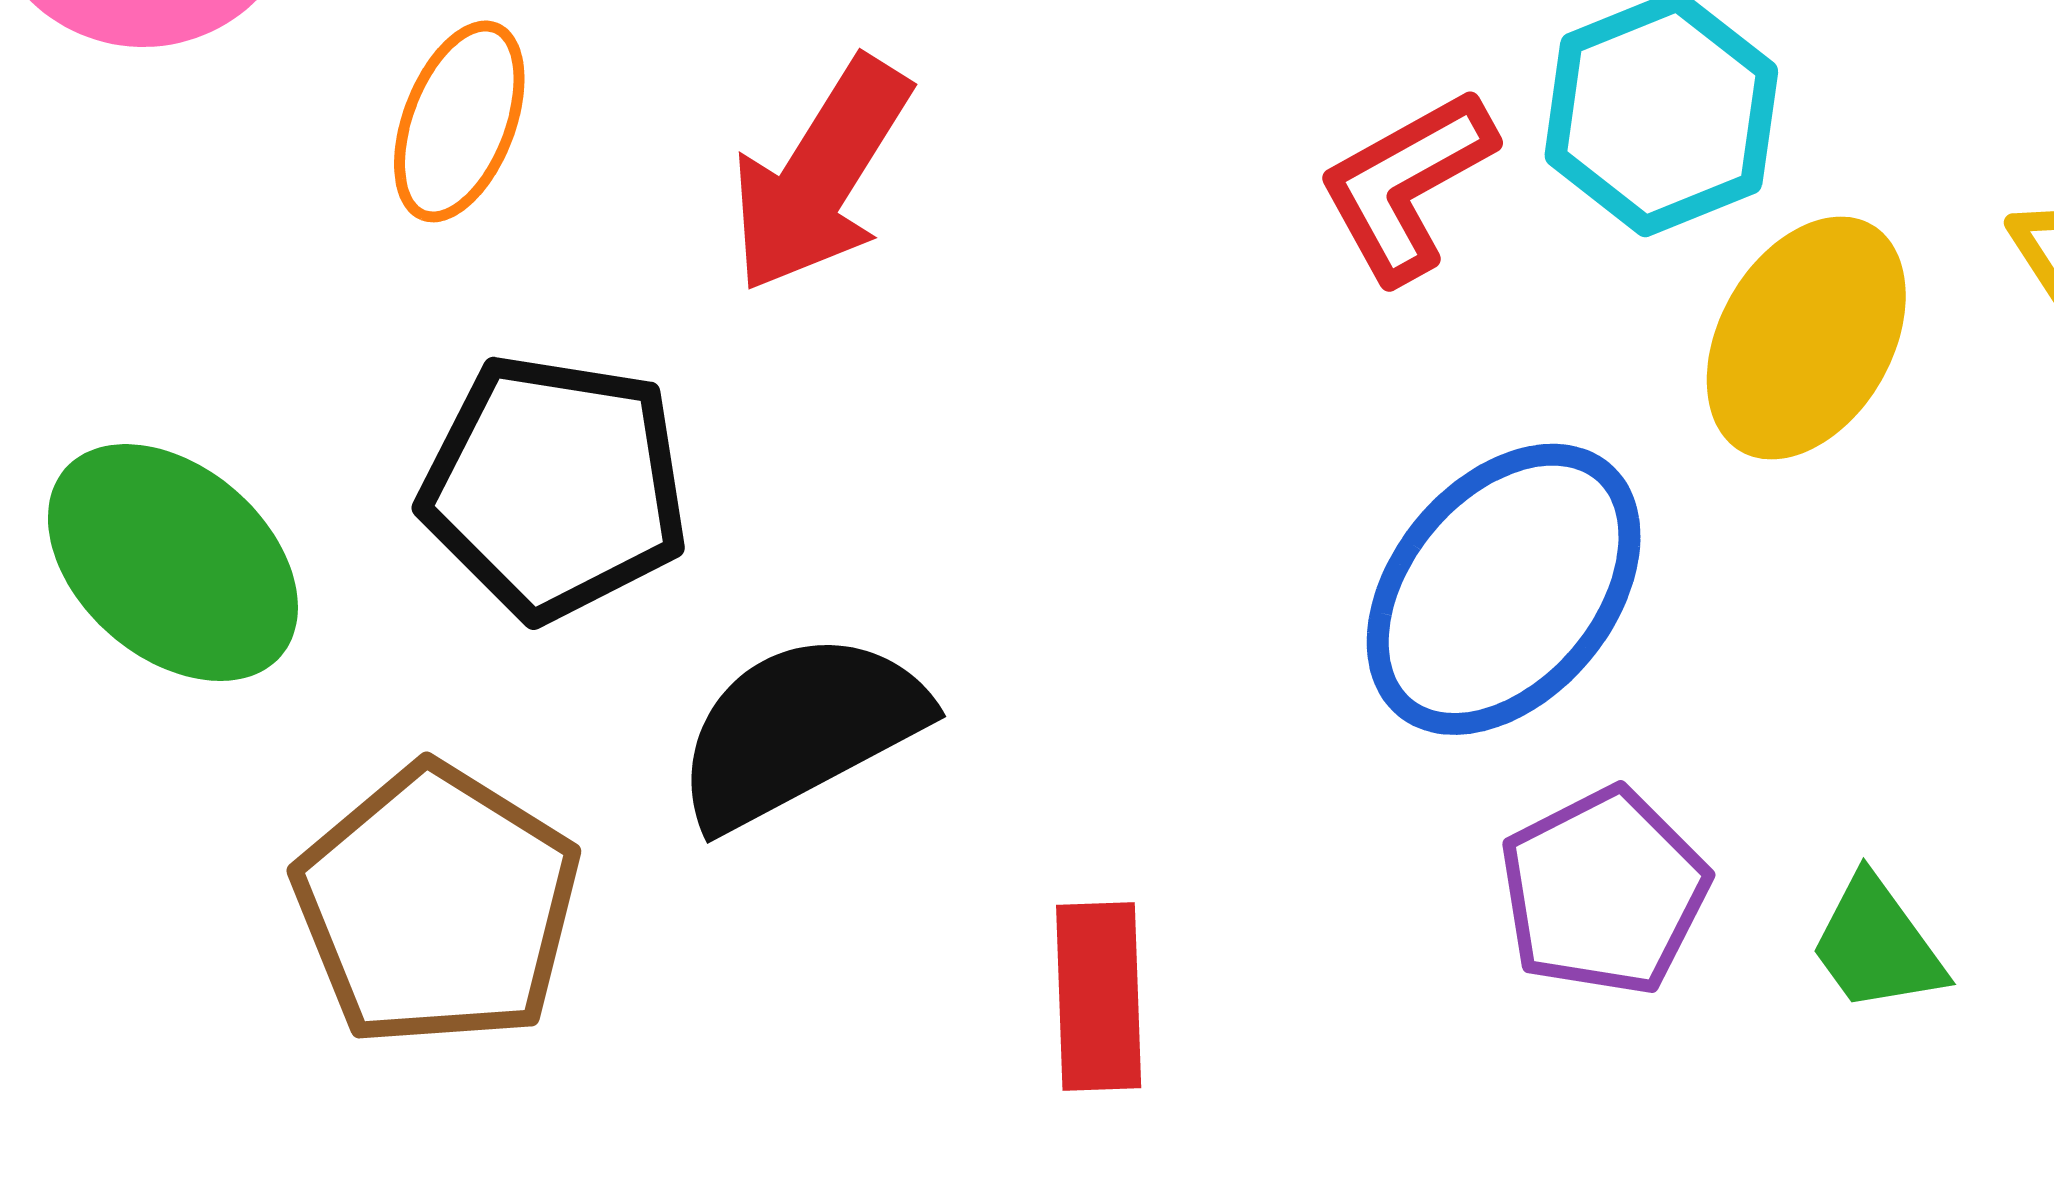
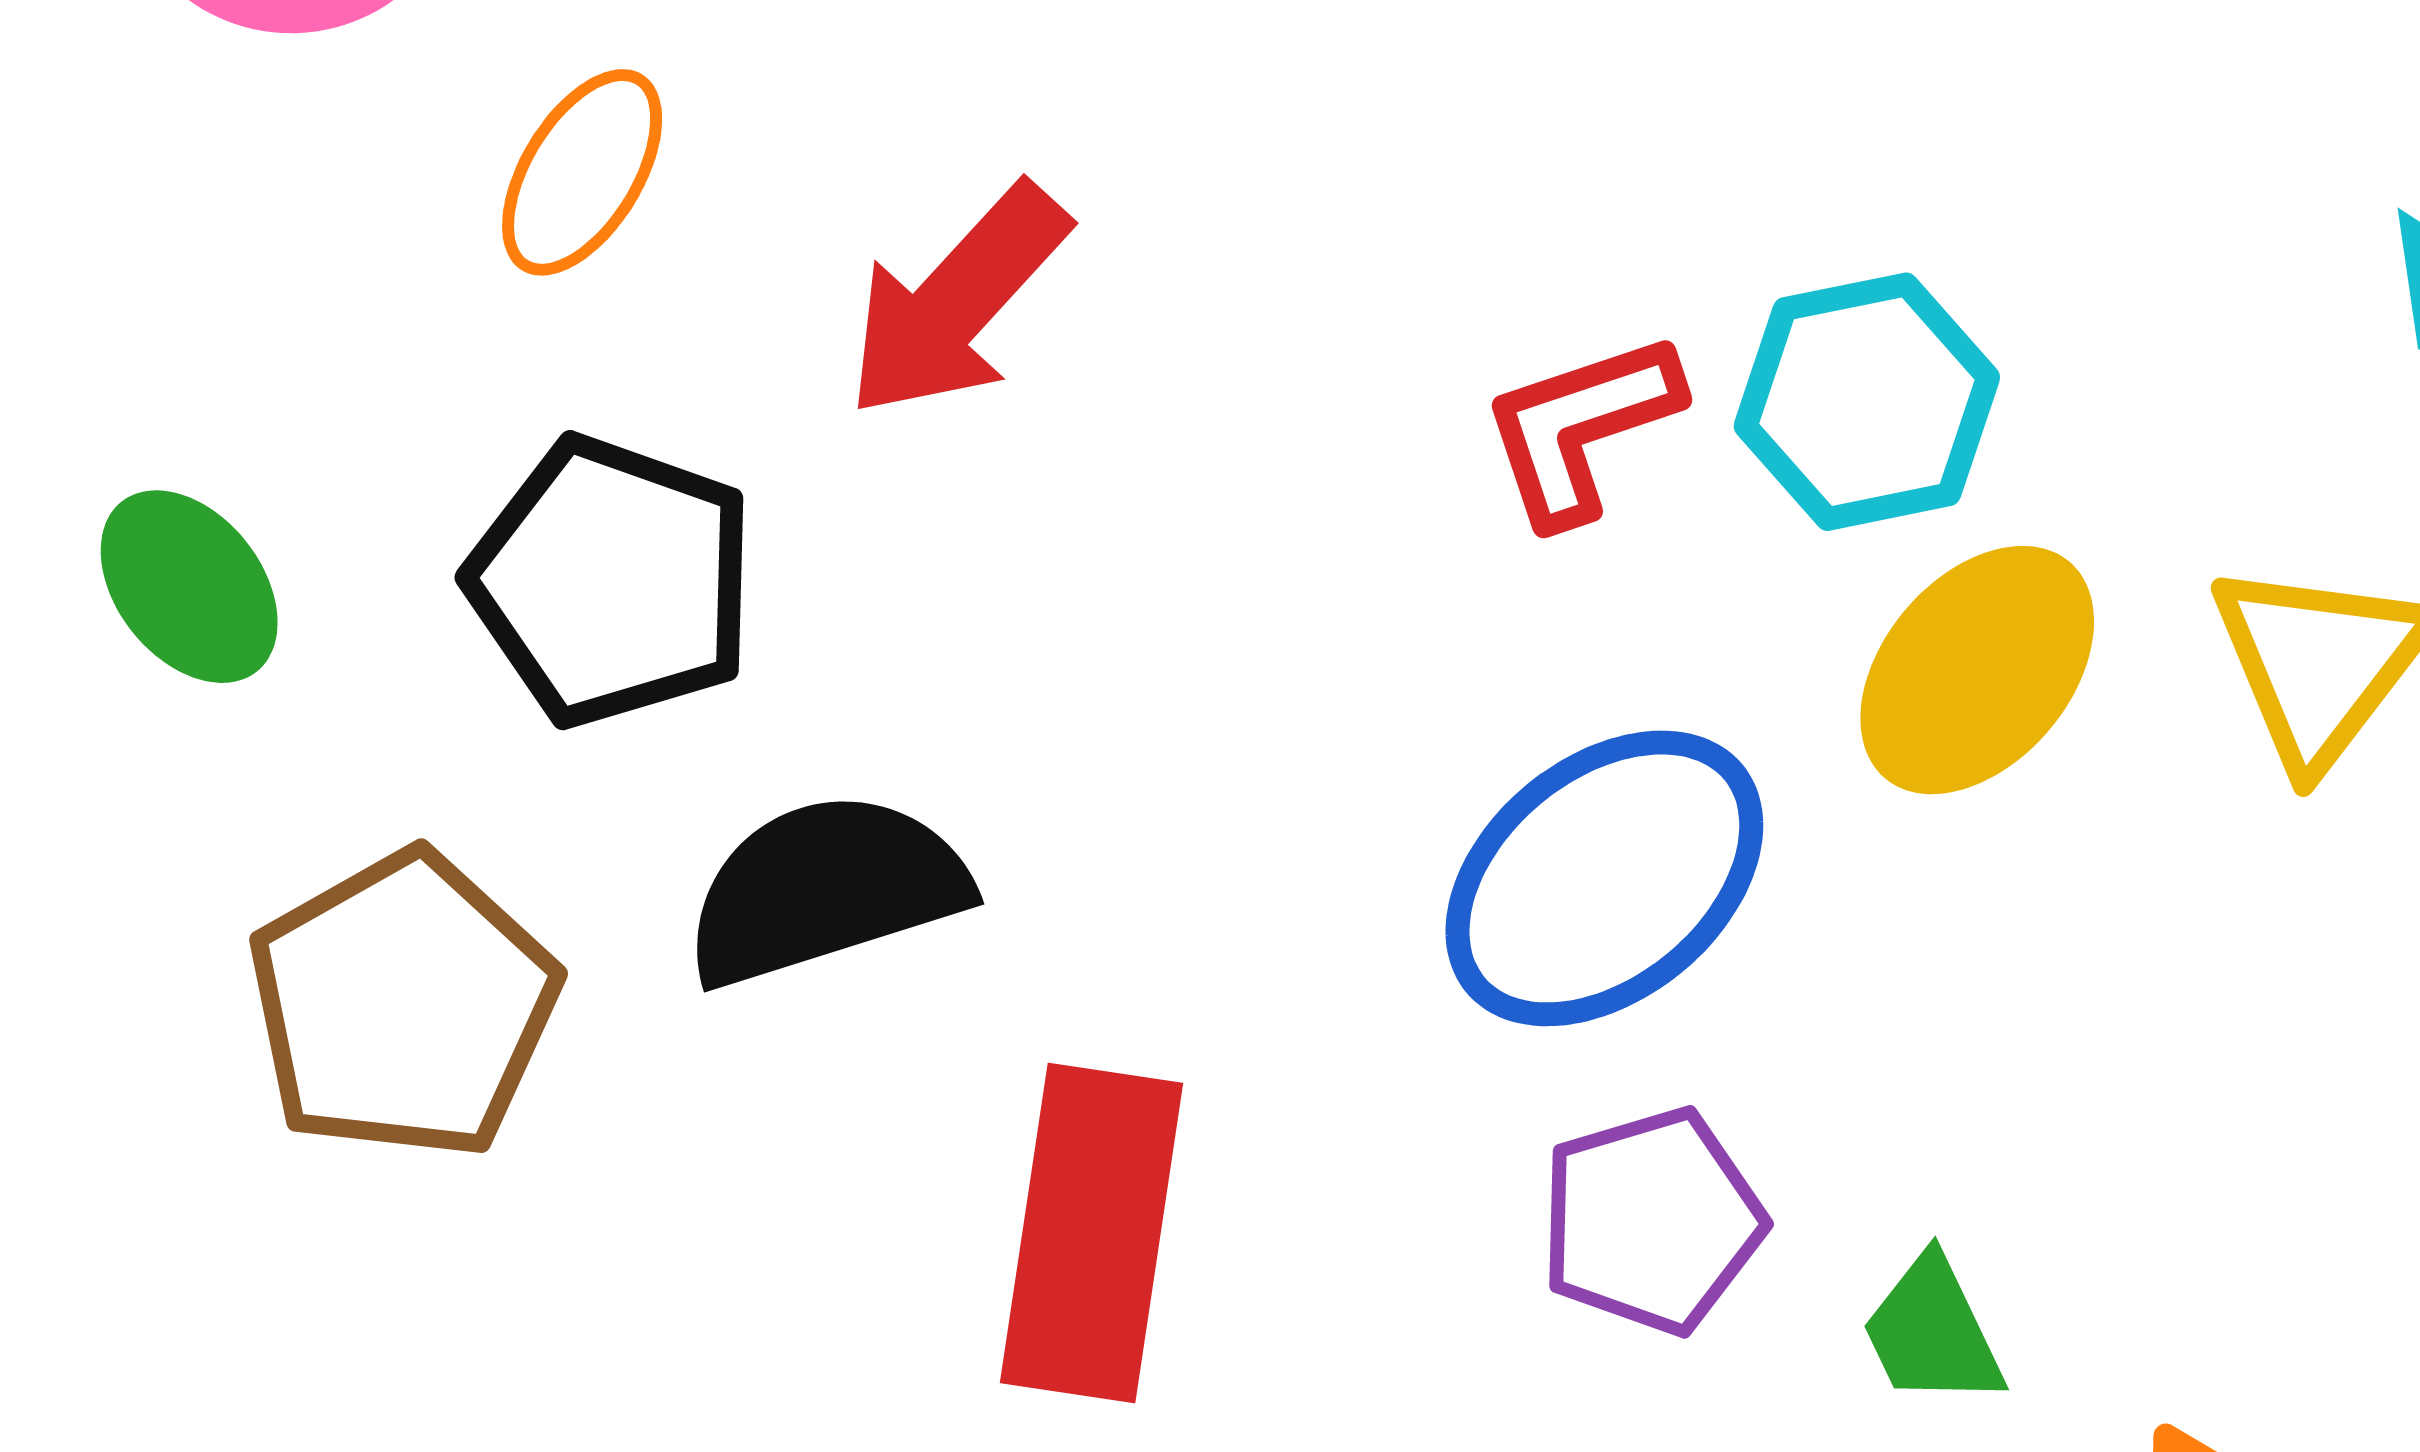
green ellipse: (173, 563) -> (189, 587), size x0.7
red rectangle: (1099, 996) -> (1092, 1233), size x1.6

